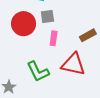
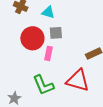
pink rectangle: (54, 38) -> (48, 53), moved

